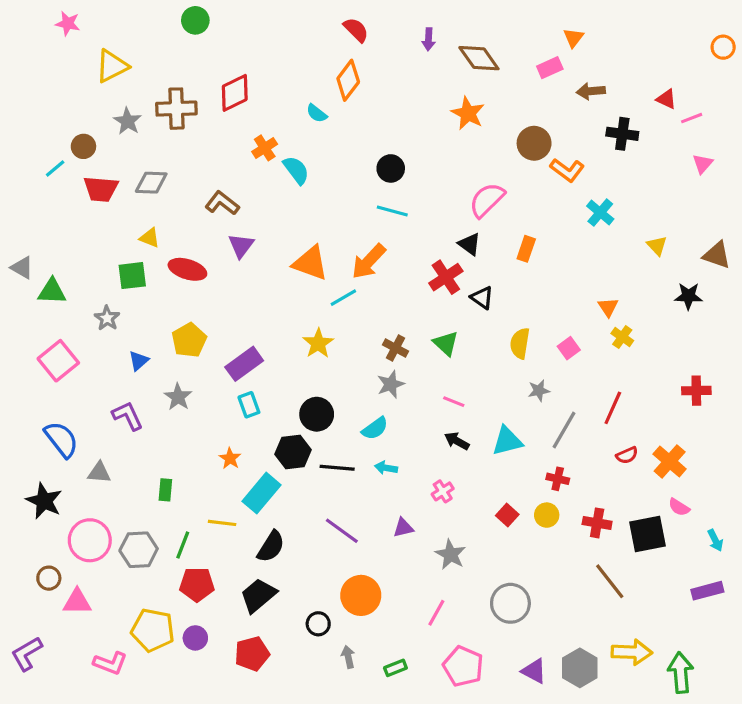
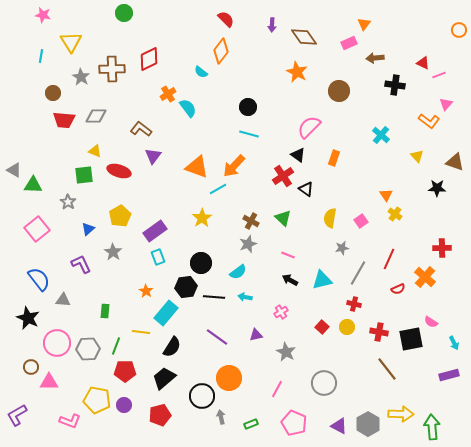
yellow triangle: (112, 66) -> (71, 42), turned -35
cyan line: (55, 168) -> (41, 56), moved, turned -40
orange L-shape: (567, 170) -> (429, 121), moved
orange cross: (670, 461) -> (425, 277), moved
black circle: (318, 624) -> (202, 396), size x1.6

